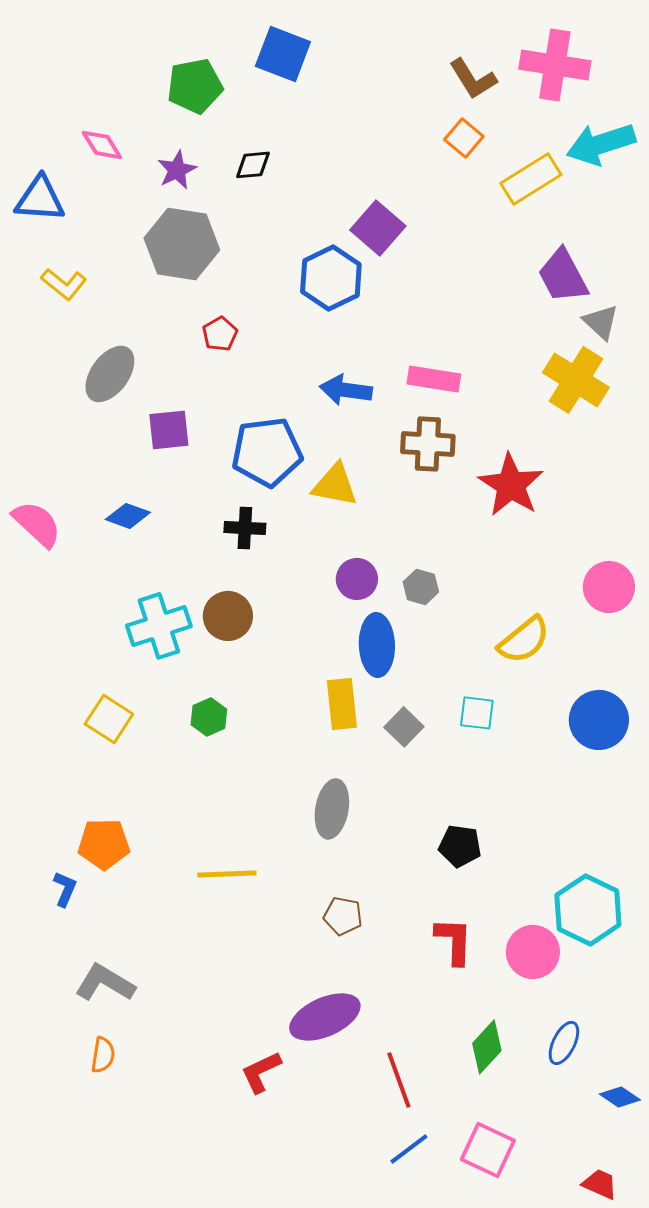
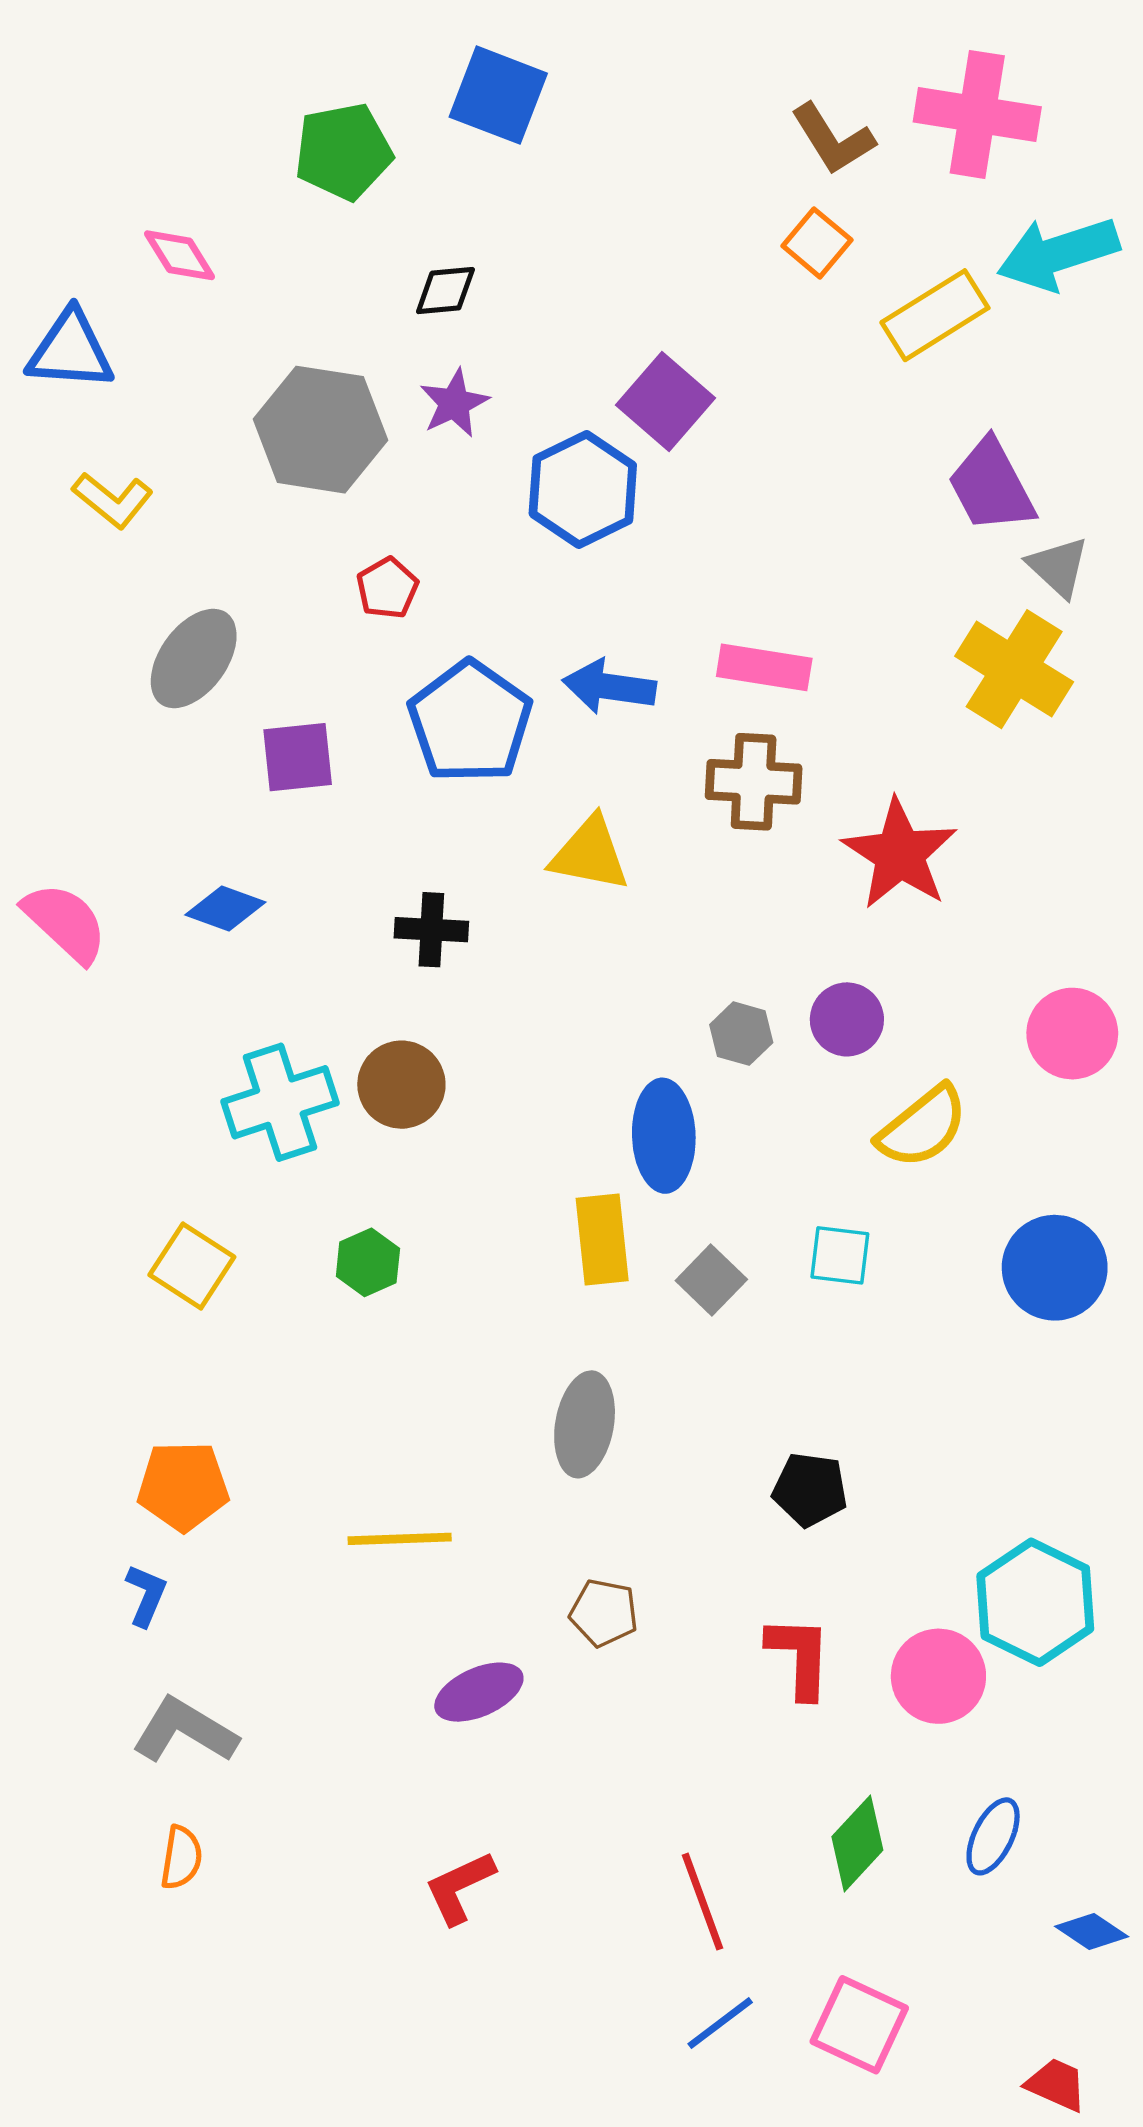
purple star: (177, 170) -> (454, 403), moved
blue pentagon: (267, 452) -> (470, 722), moved, turned -30
purple circle: (357, 579) -> (847, 1019), moved
blue L-shape: (65, 889) -> (146, 1595), moved
purple ellipse: (325, 1017) -> (479, 1692), moved, size x0.7

